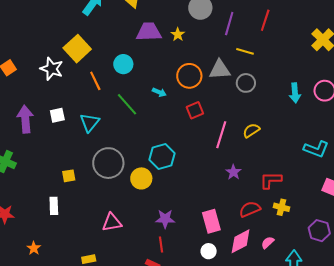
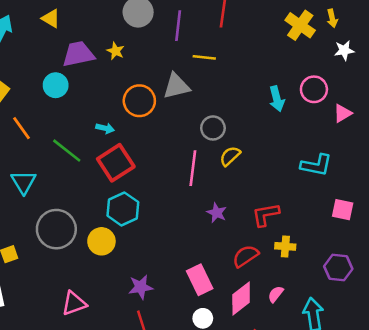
cyan circle: (123, 64) -> (56, 85), moved
gray circle: (246, 83) -> (213, 128), moved
red square: (195, 110) -> (116, 163), moved, size x1.6

